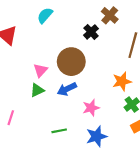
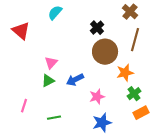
brown cross: (110, 15) -> (130, 12), moved
brown circle: (71, 62) -> (105, 52), moved
green line: (59, 131) -> (54, 118), moved

